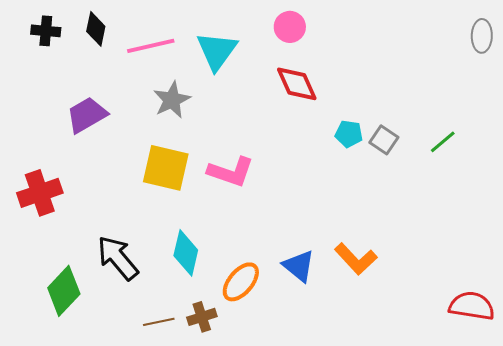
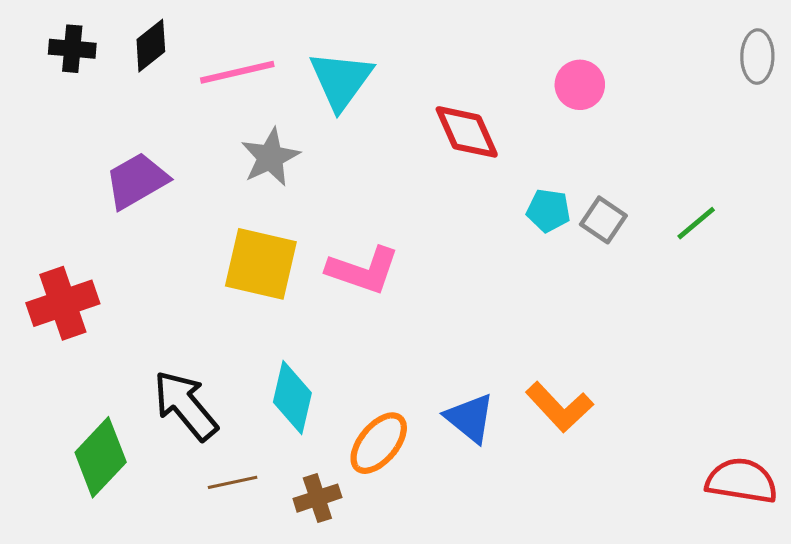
pink circle: (290, 27) -> (580, 85), moved
black diamond: (96, 29) -> (151, 46), turned 40
brown line: (159, 322) -> (233, 482), moved

